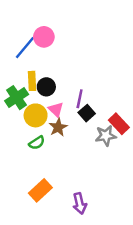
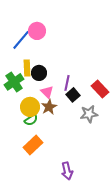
yellow circle: (36, 115) -> (30, 107), moved
red rectangle: (119, 124) -> (100, 89), moved
orange rectangle: (40, 190) -> (33, 145), moved

